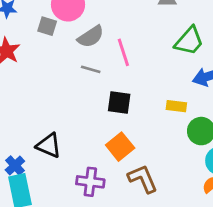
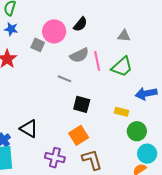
gray semicircle: (91, 37) -> (79, 55), moved
green trapezoid: (189, 41) -> (122, 67), moved
pink line: (123, 52) -> (97, 61), moved

